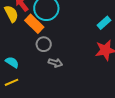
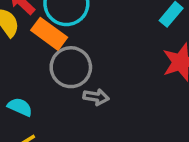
gray circle: (44, 44) -> (71, 67), size x1.5

